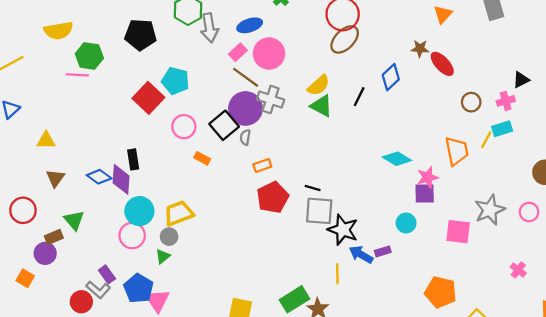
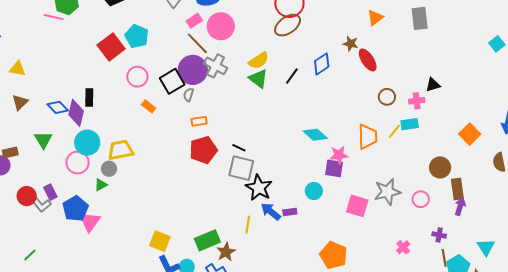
green triangle: (74, 220) -> (43, 140), moved
red circle: (81, 302) -> (27, 196), moved

